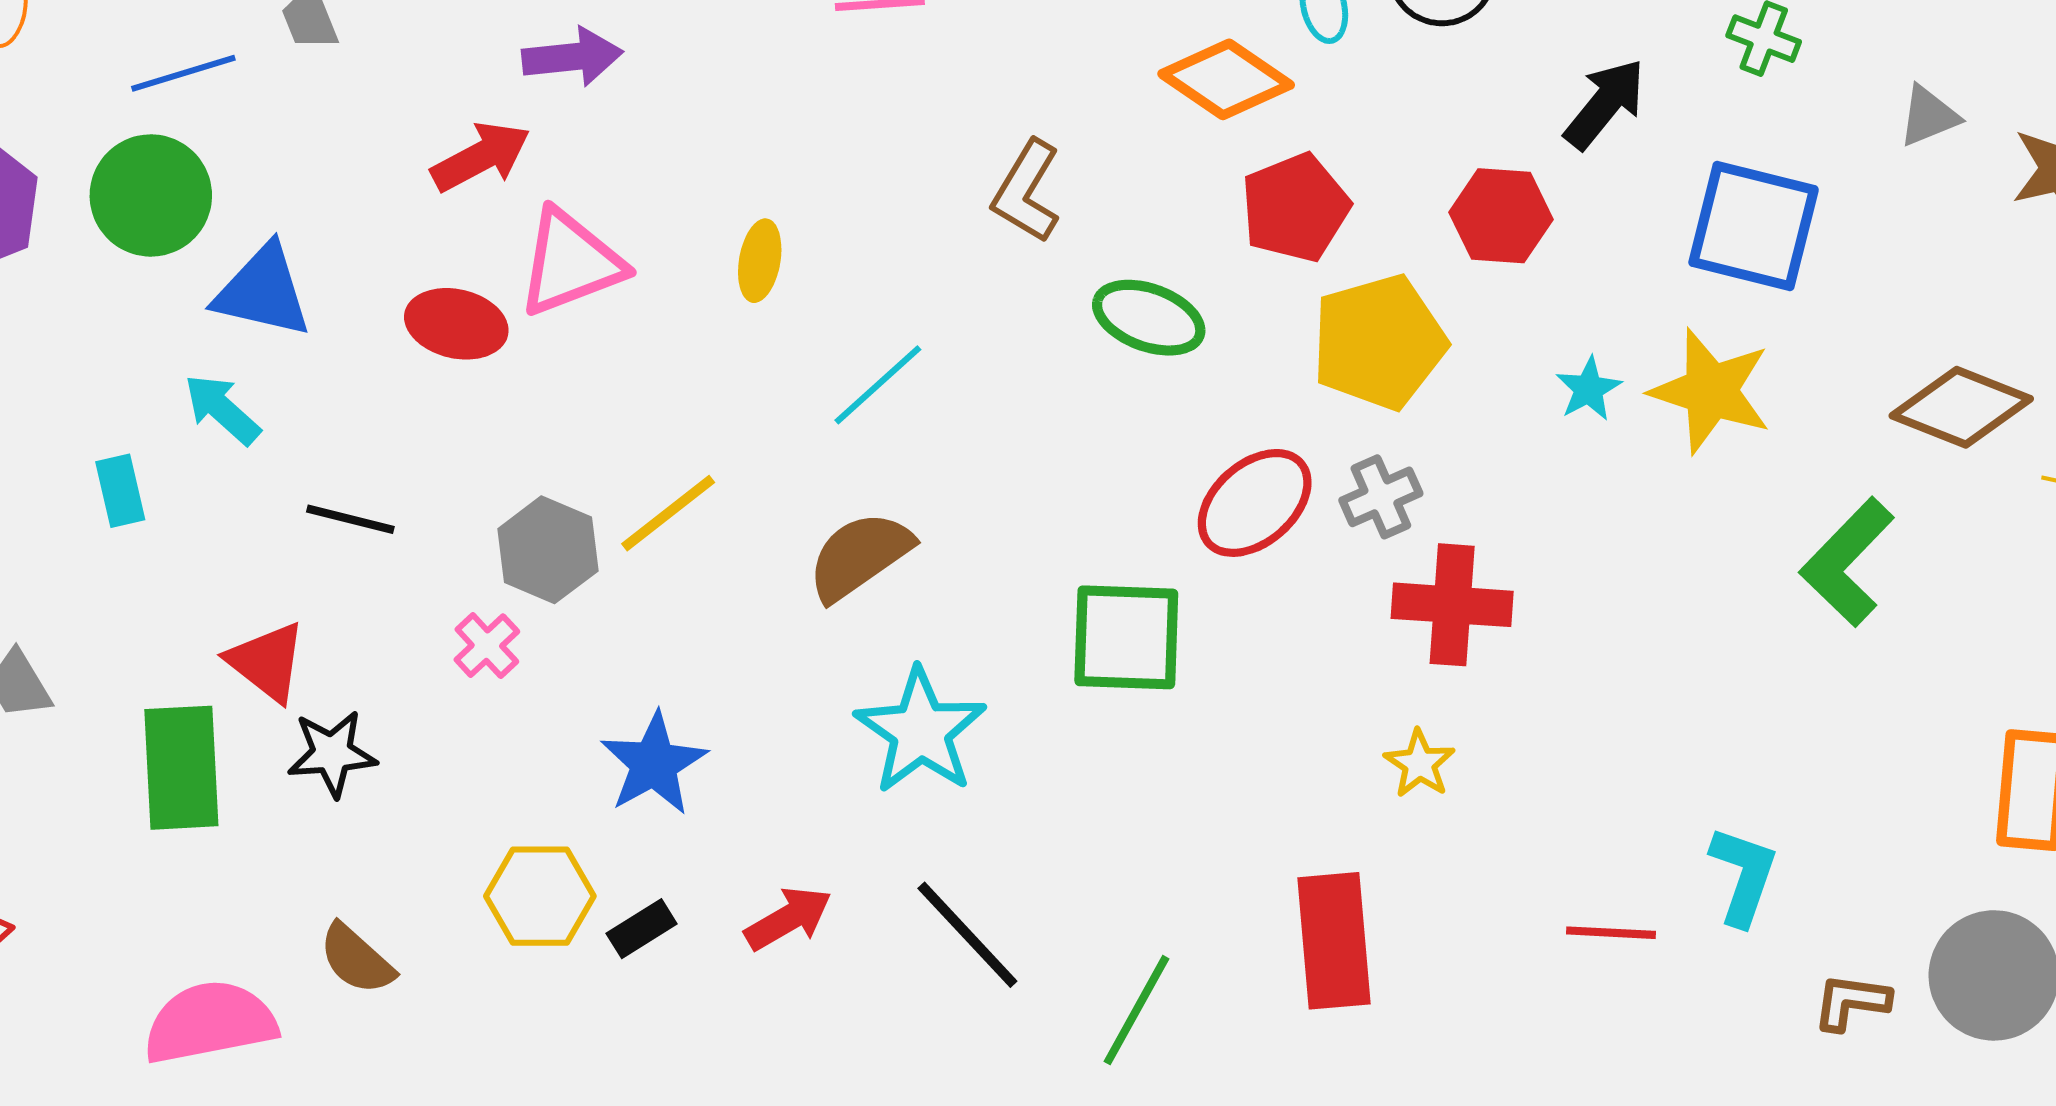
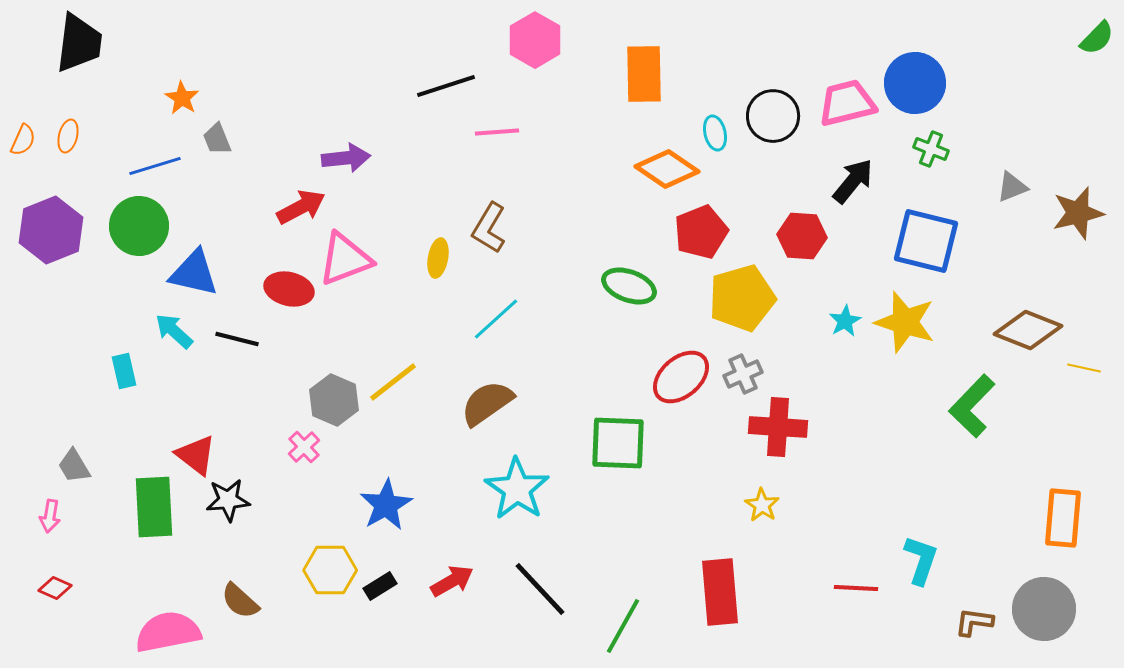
brown L-shape: (1027, 191) -> (489, 228), moved
black line: (350, 519) -> (237, 339), moved

